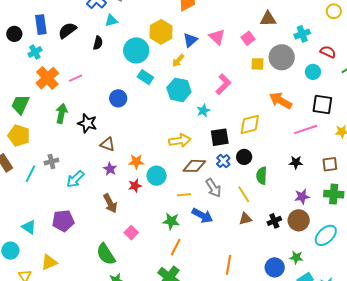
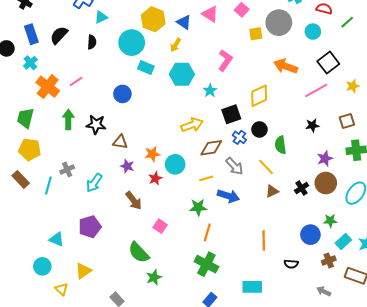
blue triangle: (190, 40) -> (184, 22), turned -35
black square: (322, 105) -> (328, 63), turned -35

